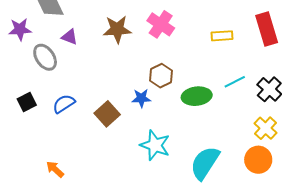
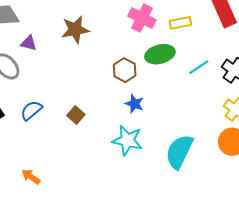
pink cross: (161, 24) -> (142, 18), moved
green ellipse: (197, 96) -> (160, 54), moved
blue star: (141, 98) -> (134, 104), moved, turned 30
brown square: (107, 114) -> (76, 115), size x0.7

